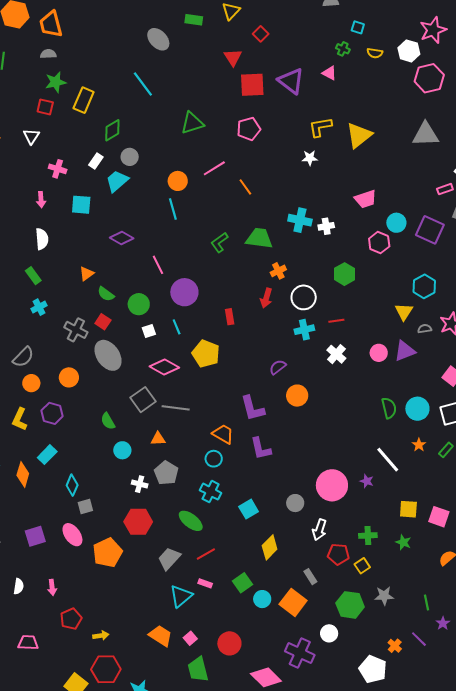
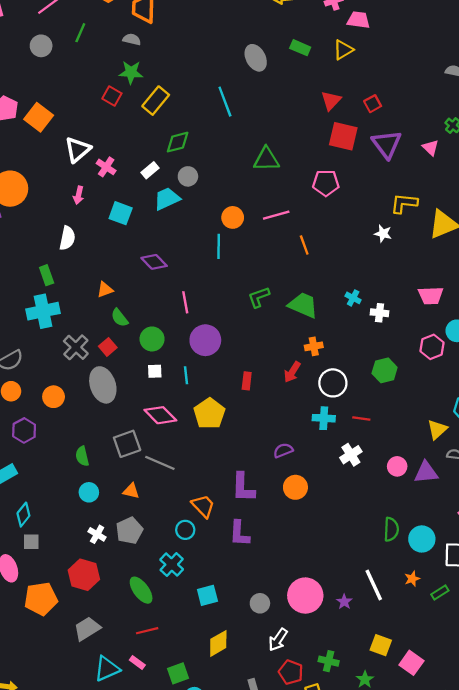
red square: (261, 34) -> (373, 104), moved
white triangle: (31, 136) -> (78, 150), moved, size x1.4
cyan cross: (300, 220) -> (353, 298), size x0.6
cyan cross: (39, 307) -> (43, 311), size x1.8
gray trapezoid: (169, 558) -> (87, 629), moved

